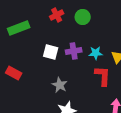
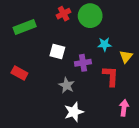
green circle: (83, 17) -> (90, 16), size x1.5
purple cross: (74, 51) -> (83, 63), moved
cyan star: (96, 53) -> (104, 44), moved

